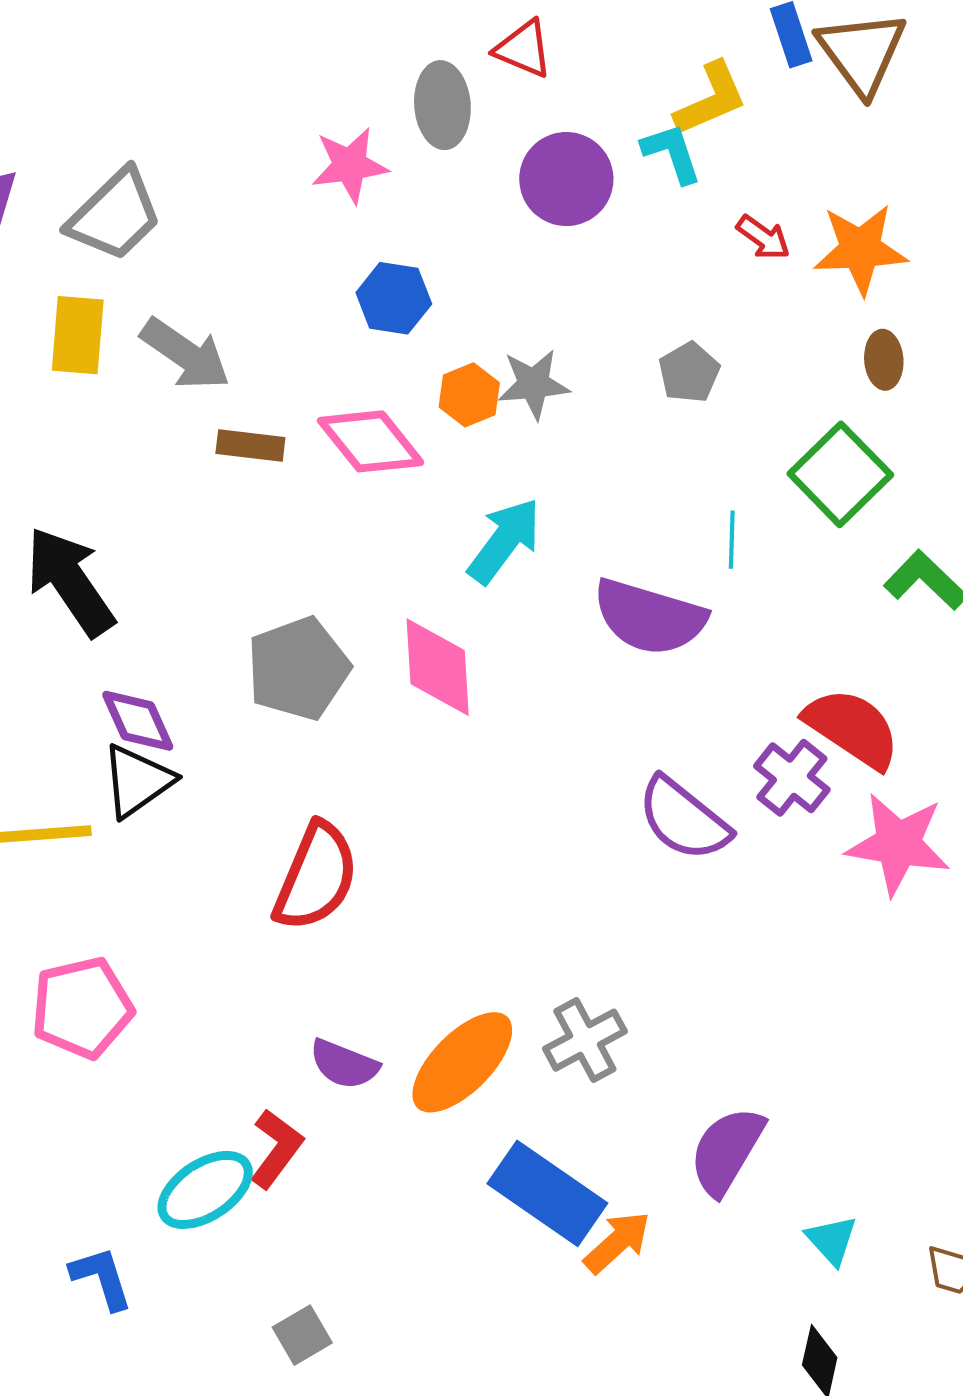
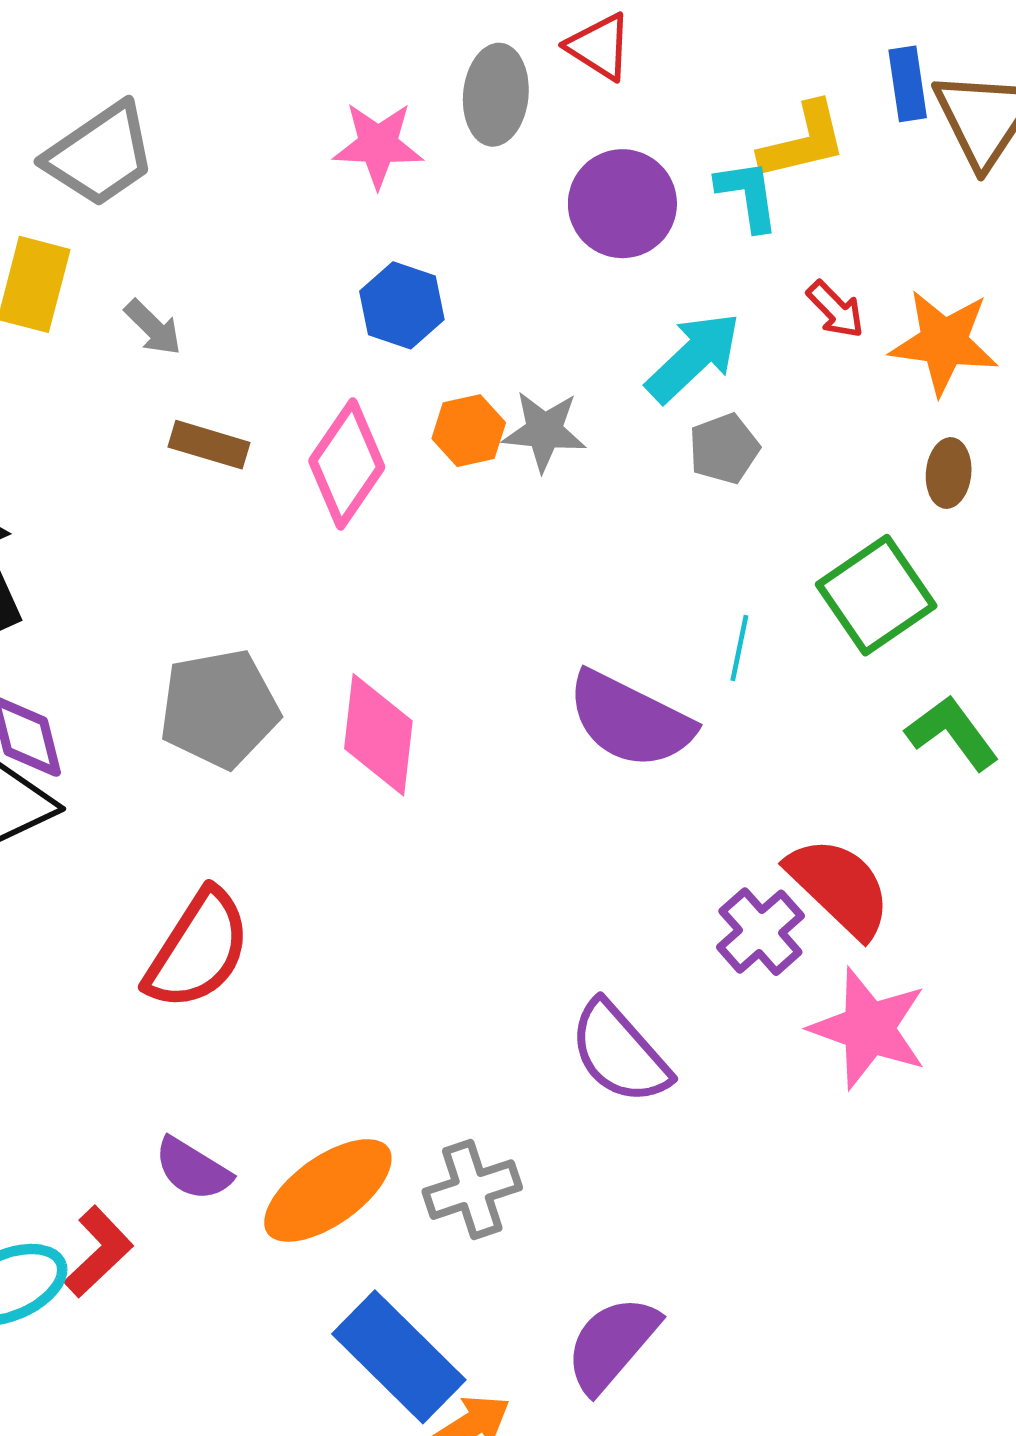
gray arrow: (185, 354) -> (153, 328), size x0.6
pink diamond: (370, 441) -> (347, 464), turned 63
cyan arrow: (504, 541) -> (693, 357), moved
purple semicircle: (684, 819) -> (619, 1053), moved

